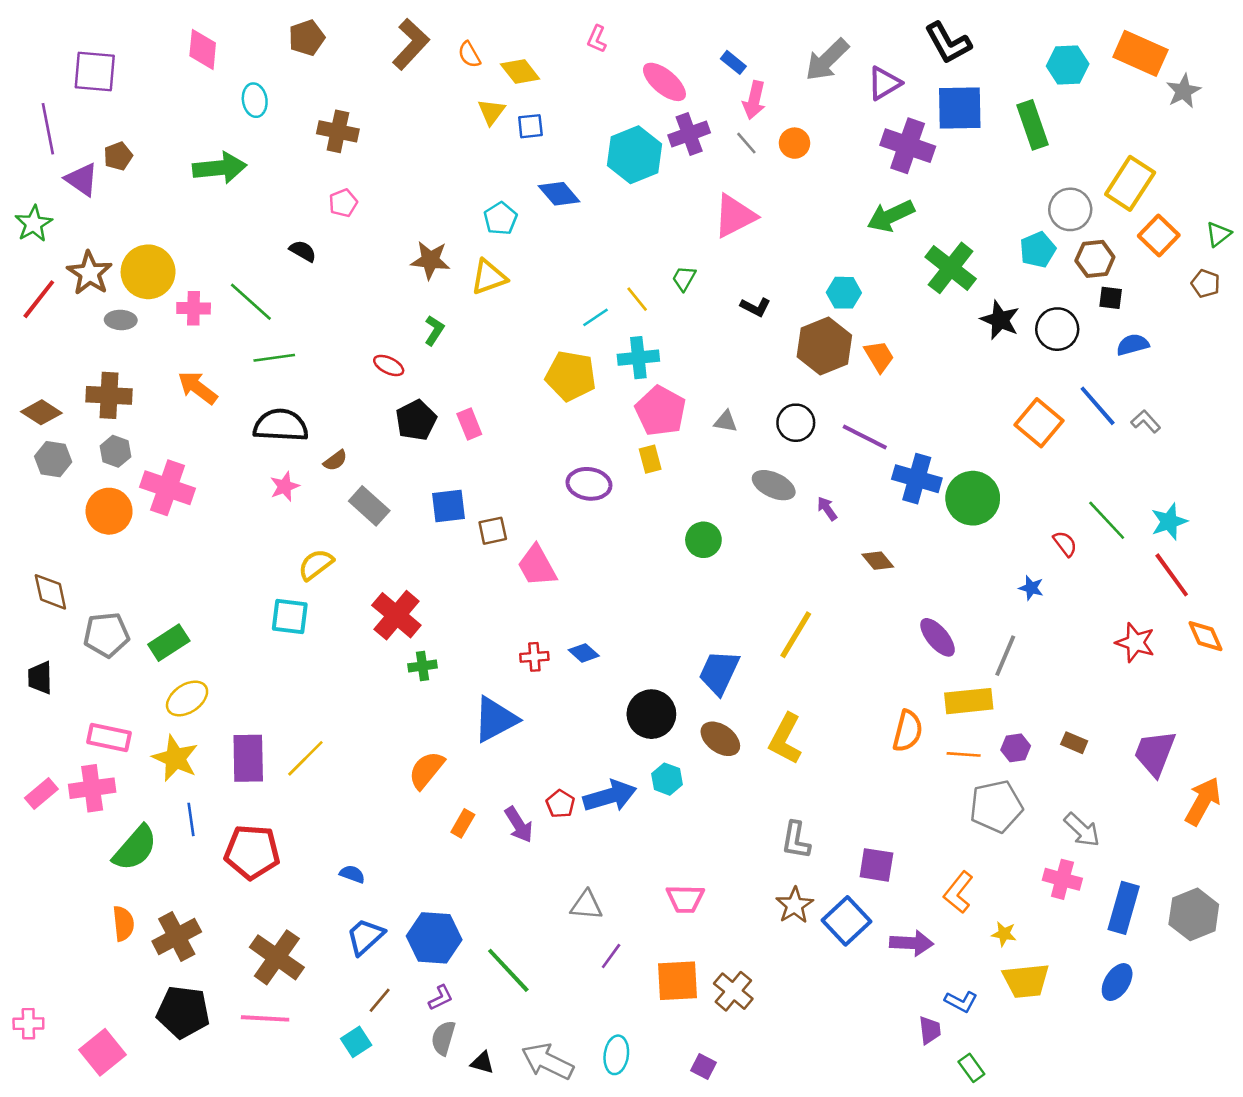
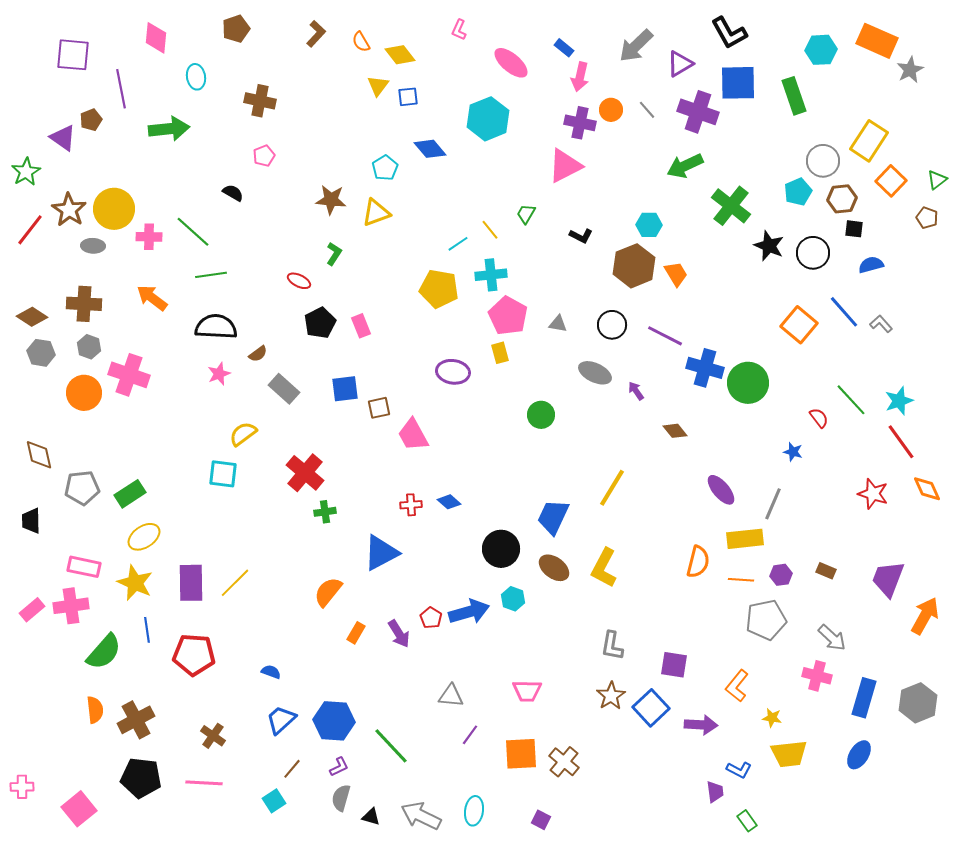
brown L-shape: (411, 44) -> (316, 34), size x0.7
purple line: (48, 129) -> (121, 89), moved
purple cross: (689, 134) -> (580, 123), moved, turned 32
gray line: (746, 143) -> (647, 110), moved
brown cross: (277, 957) -> (213, 736), size x0.6

